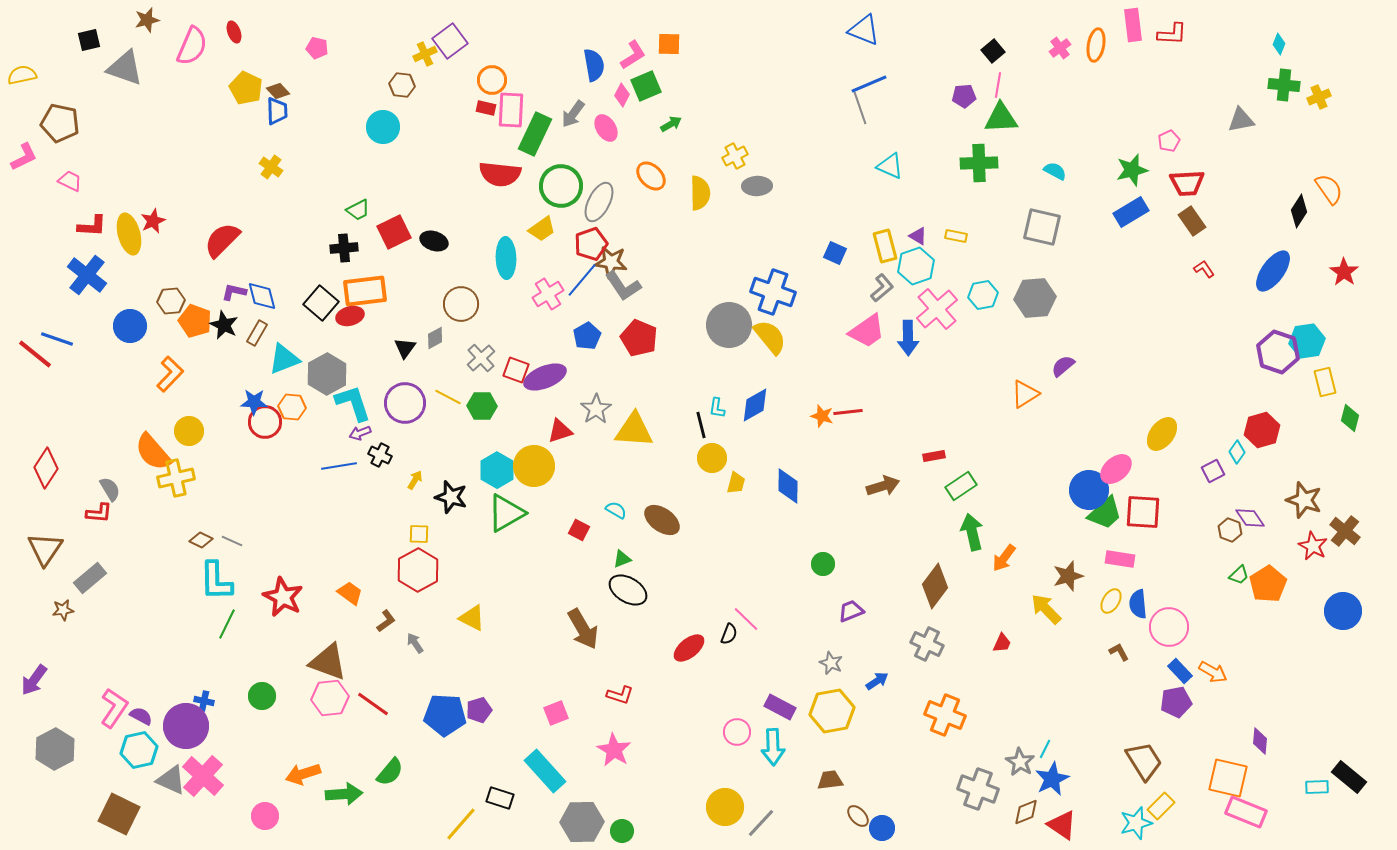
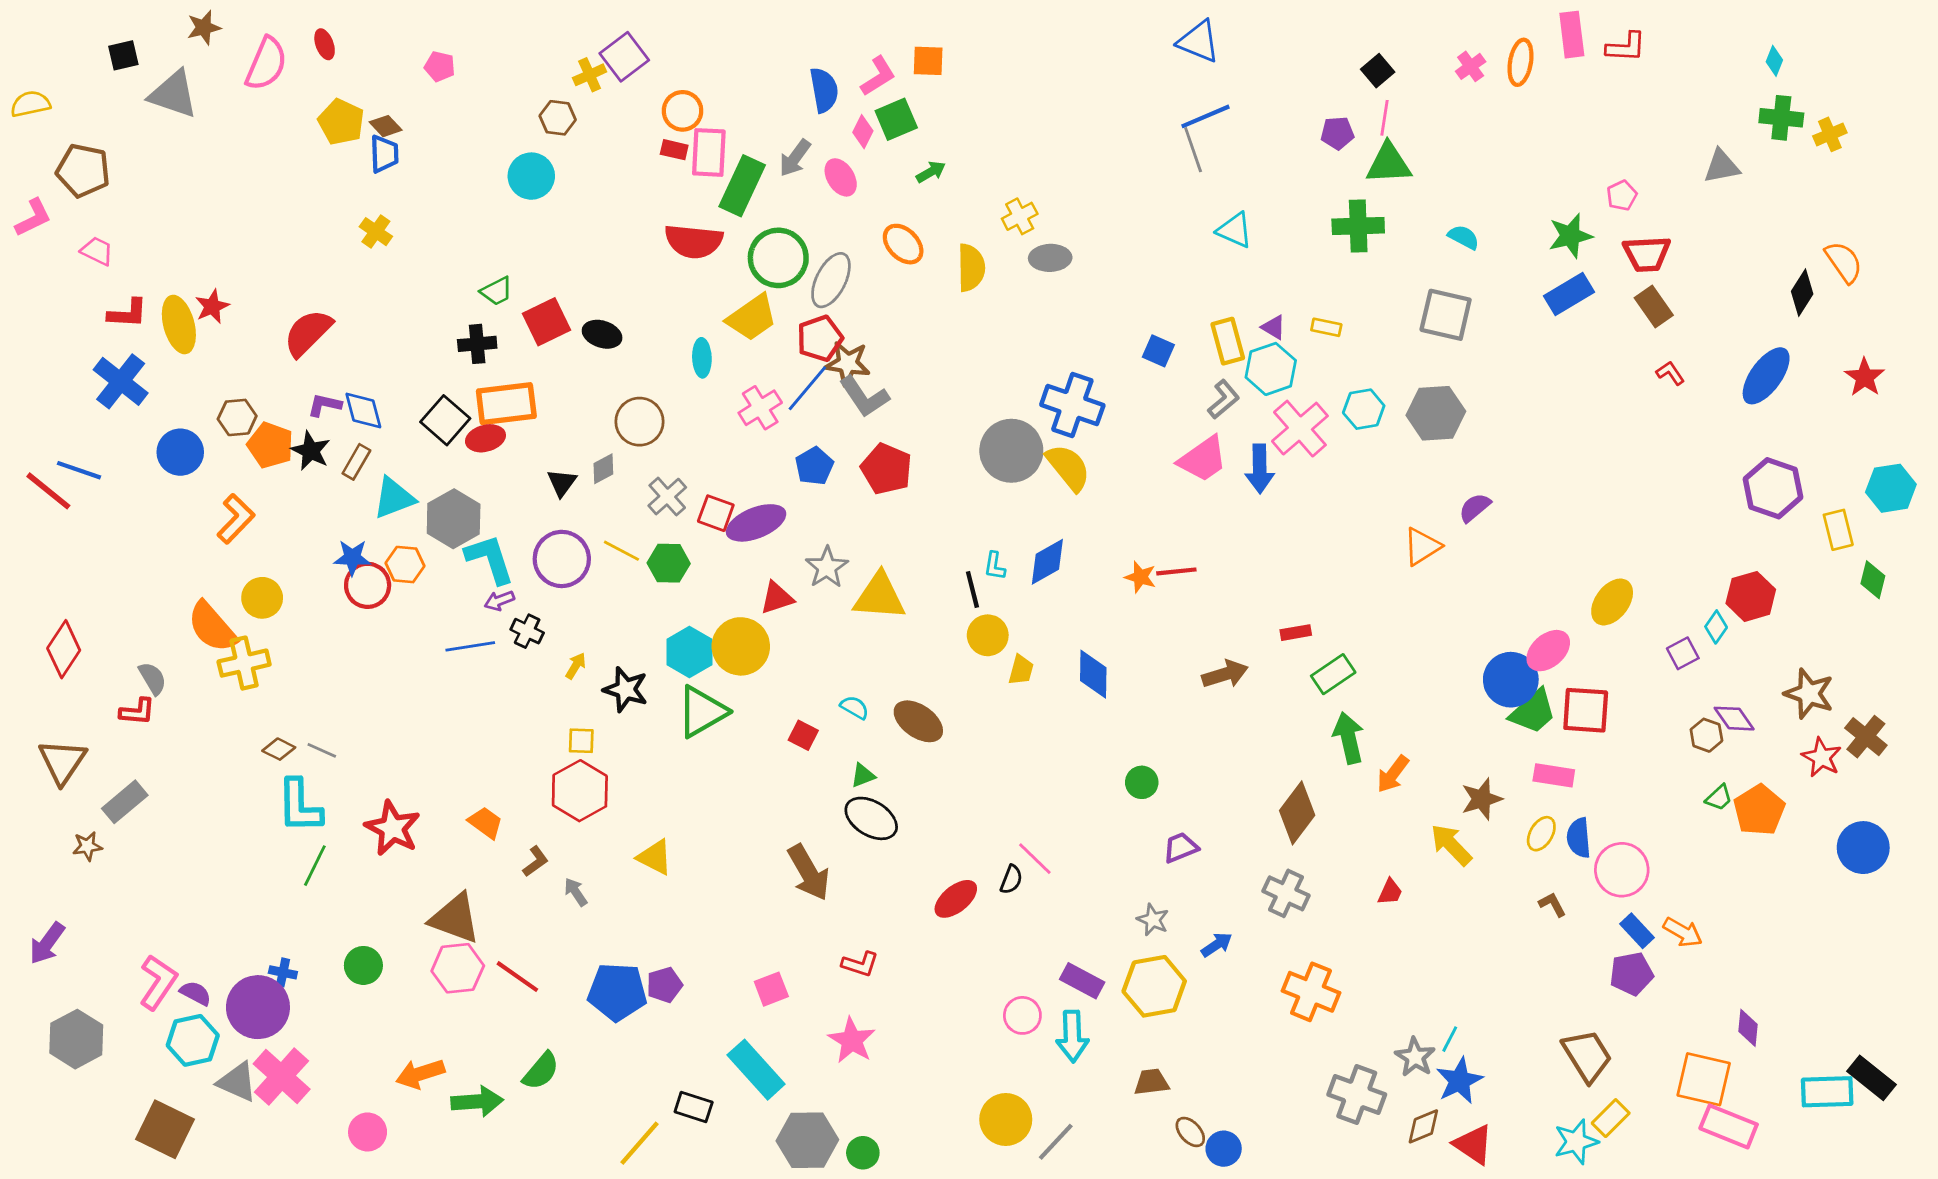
yellow trapezoid: (542, 229) -> (752, 318), size x1.4
cyan ellipse: (506, 258) -> (702, 358), size x0.7
cyan hexagon: (1307, 341) -> (1891, 488), moved
cyan rectangle: (1317, 787) -> (1827, 1092), size x1.6

